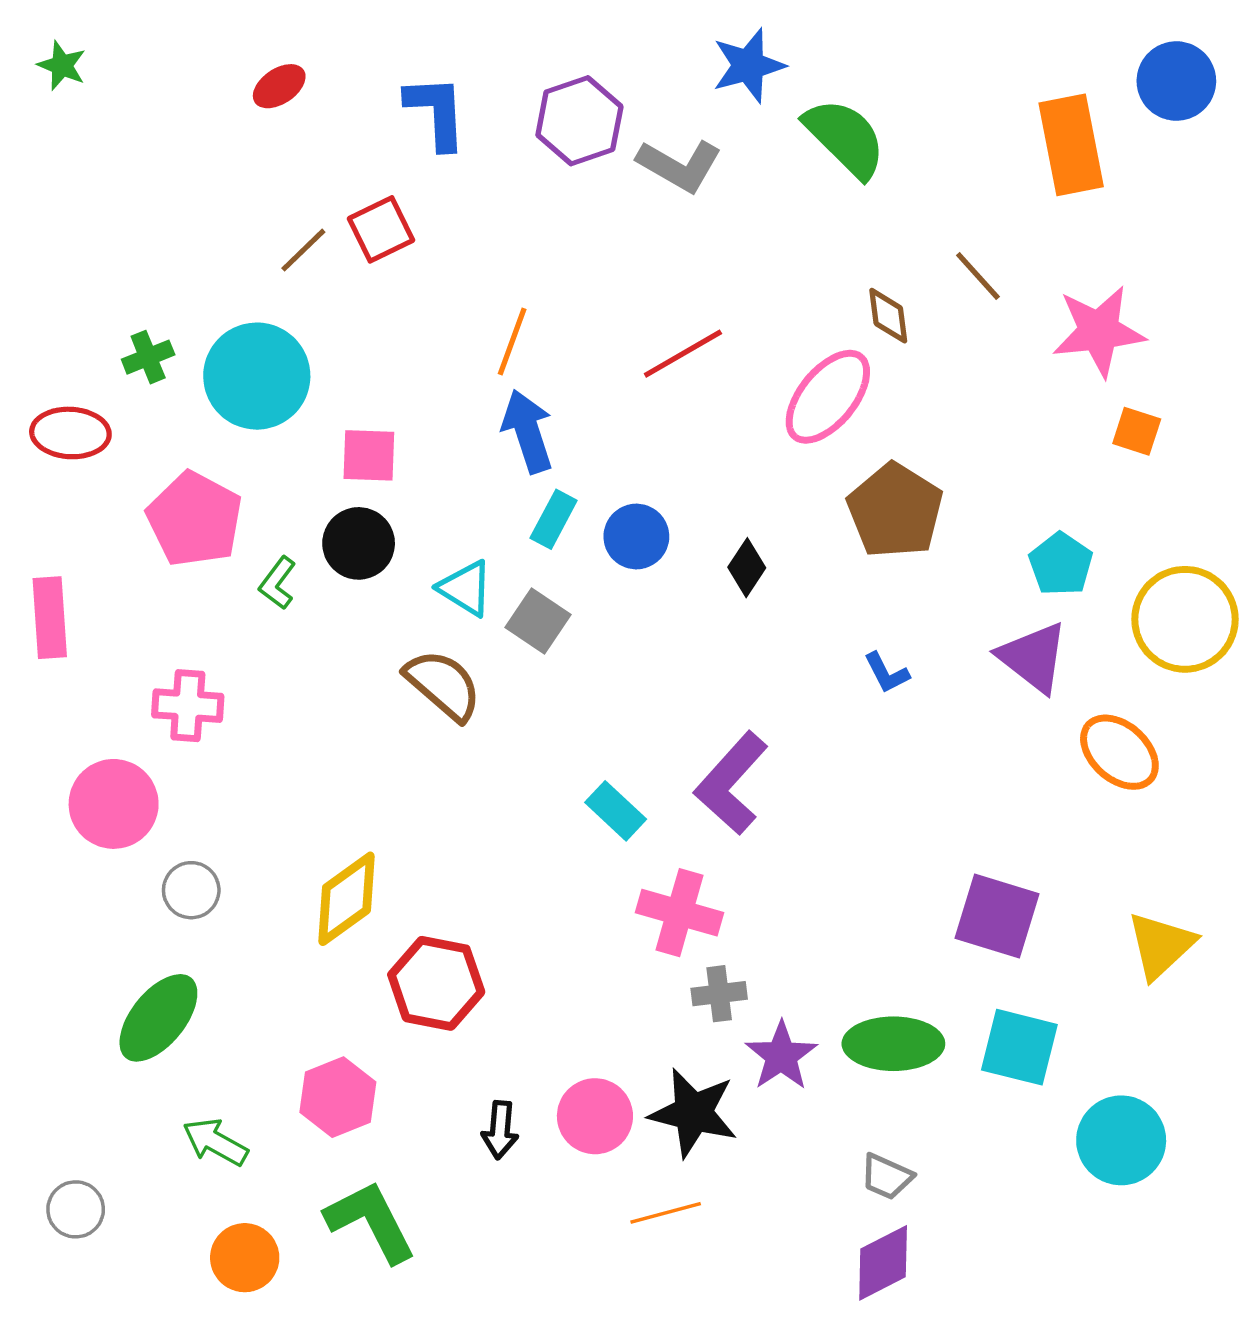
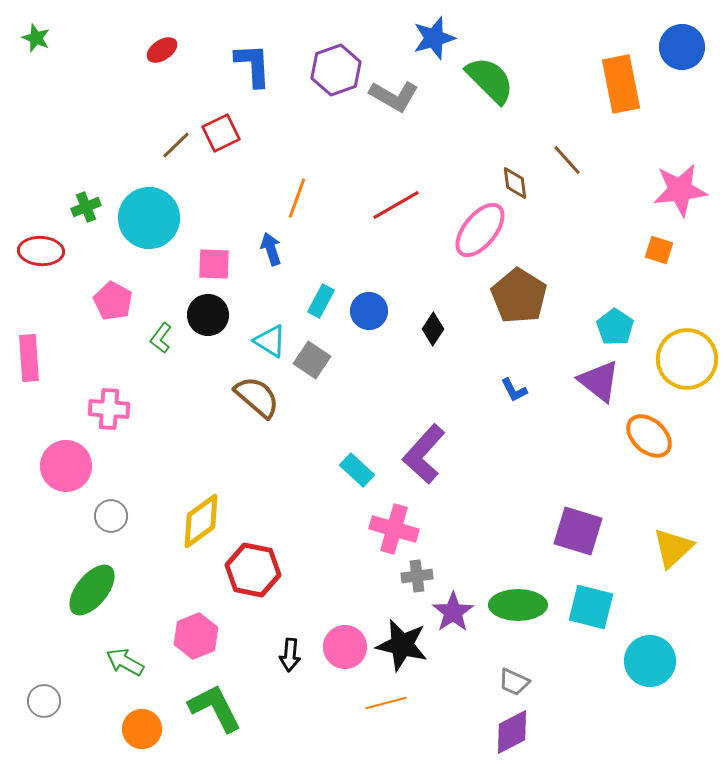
pink star: (1099, 331) -> (680, 190), moved
blue arrow: (528, 431) -> (271, 249), moved, size x0.7
pink pentagon: (195, 519) -> (113, 301), size x0.7

